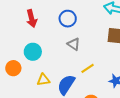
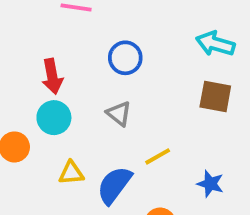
red arrow: (32, 19) -> (52, 76), moved
gray triangle: (74, 44) -> (119, 114), moved

